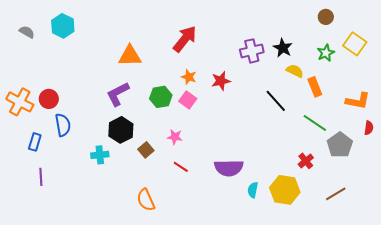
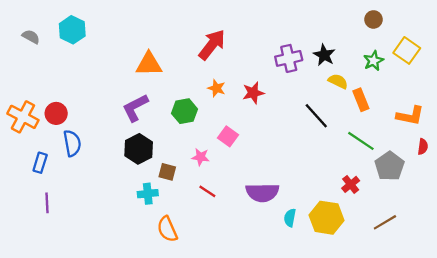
pink square: (188, 100) -> (228, 136), moved
brown square: (146, 150) -> (167, 172), turned -35
cyan cross: (100, 155) -> (148, 194), moved

